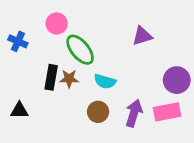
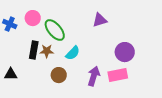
pink circle: (57, 23) -> (33, 18), moved
cyan semicircle: (105, 81) -> (73, 53), turned -63
brown circle: (98, 112) -> (59, 75), moved

